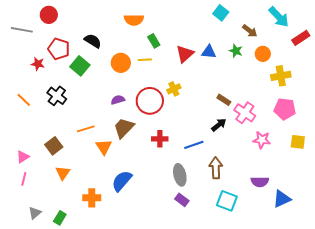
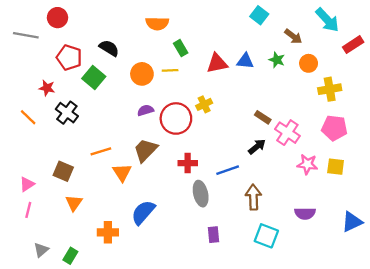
red triangle: (185, 54) -> (217, 63), turned 30
red star: (38, 64) -> (47, 88), moved
purple semicircle: (118, 100) -> (145, 110), moved
yellow square: (298, 142) -> (336, 167), moved
brown square: (54, 146) -> (63, 171), turned -30
gray ellipse: (180, 175) -> (201, 194), moved
blue triangle: (282, 199) -> (352, 222), moved
purple rectangle: (182, 200) -> (214, 235), turned 48

